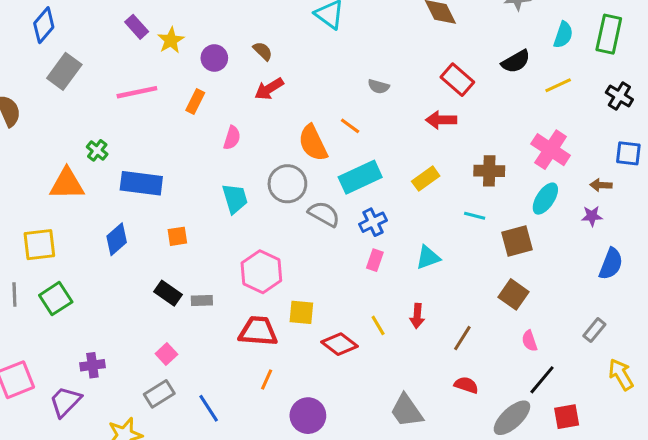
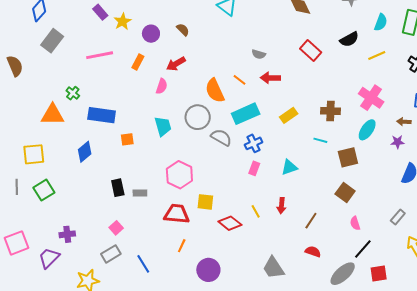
red arrow: (269, 89) -> (176, 64), moved
red arrow: (441, 120) -> (270, 78), moved
orange square: (177, 236) -> (127, 139), moved
black rectangle: (168, 293) -> (118, 188), turned 42

